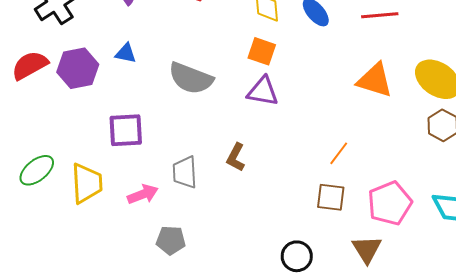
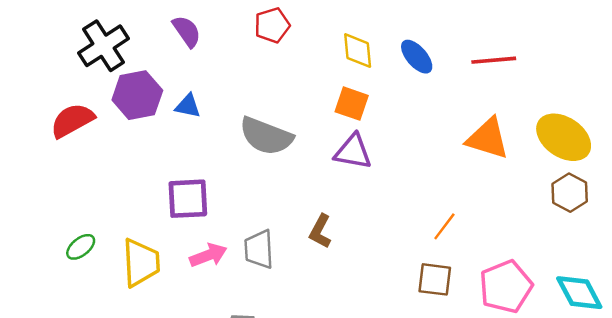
purple hexagon: (78, 68) -> (137, 95), moved
green ellipse: (37, 170) -> (81, 247), size x0.7
pink arrow: (143, 194) -> (208, 255), moved

